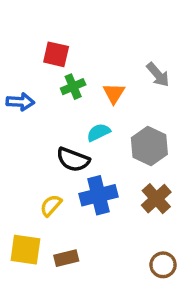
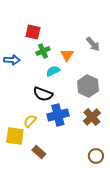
cyan semicircle: (98, 132) -> (53, 71), moved
yellow square: (25, 250) -> (15, 136), moved
brown rectangle: (66, 258) -> (39, 152), turned 56

